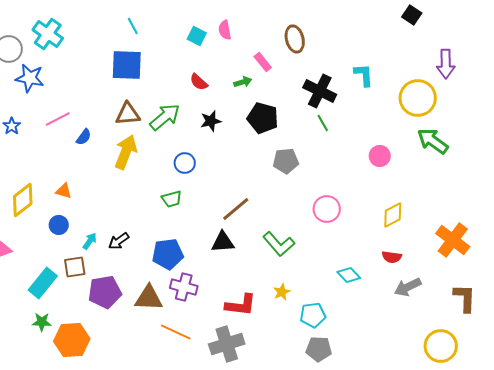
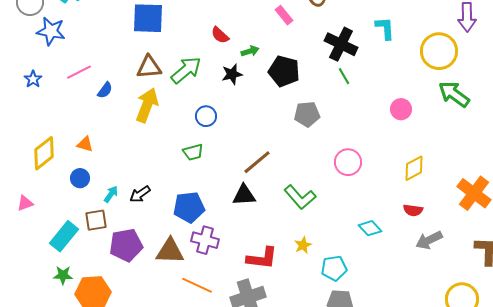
green arrow: (243, 82) -> (250, 51), moved

